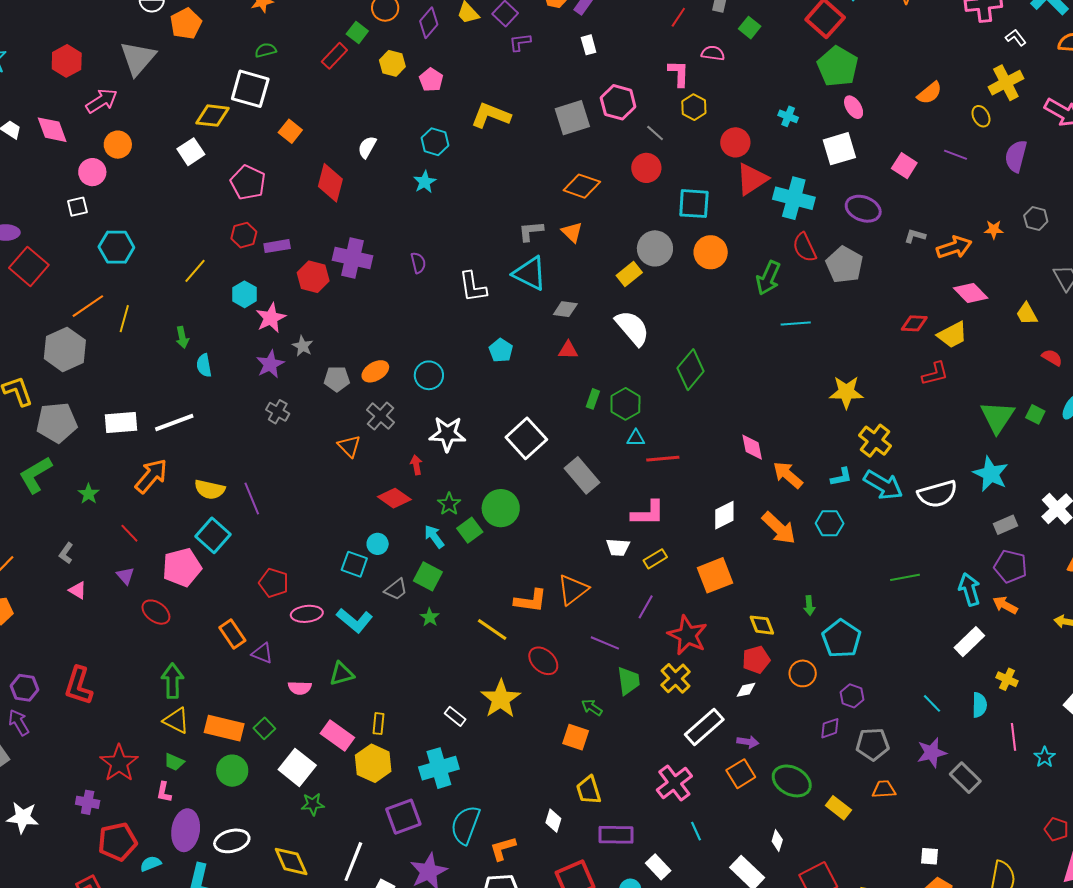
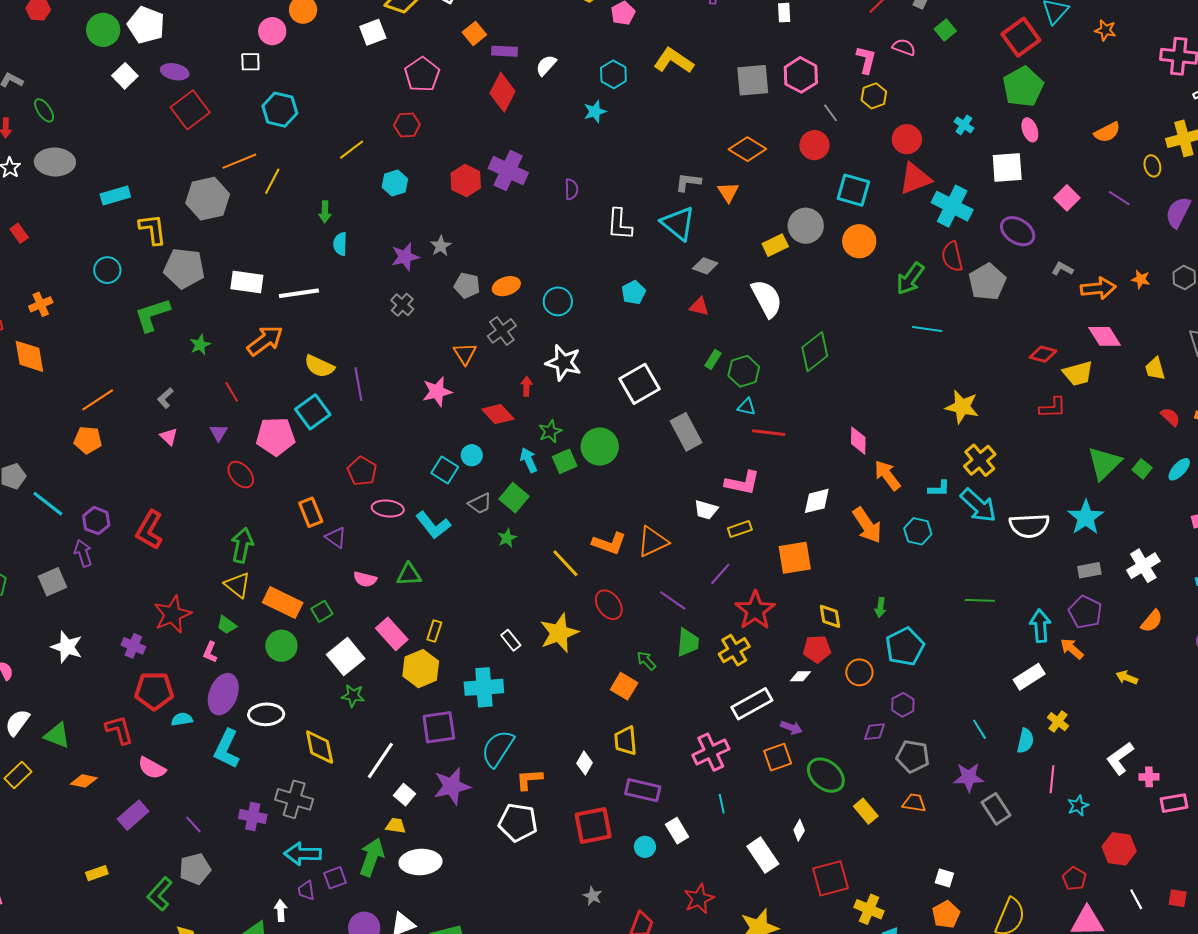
purple rectangle: (277, 246) -> (504, 51), moved
pink star: (271, 318) -> (437, 392), moved

